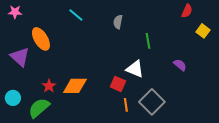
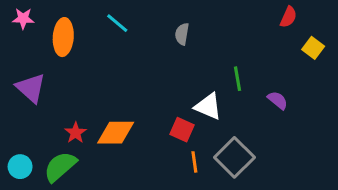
orange ellipse: (41, 39) -> (63, 37), moved, turned 35
green line: (148, 41) -> (238, 79), moved
cyan circle: (13, 98) -> (20, 167), moved

